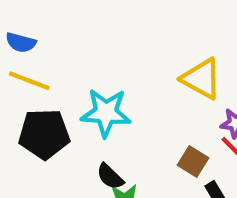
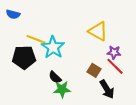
yellow line: (29, 81) -> (36, 39), moved
cyan star: (106, 113) -> (53, 47), turned 30

